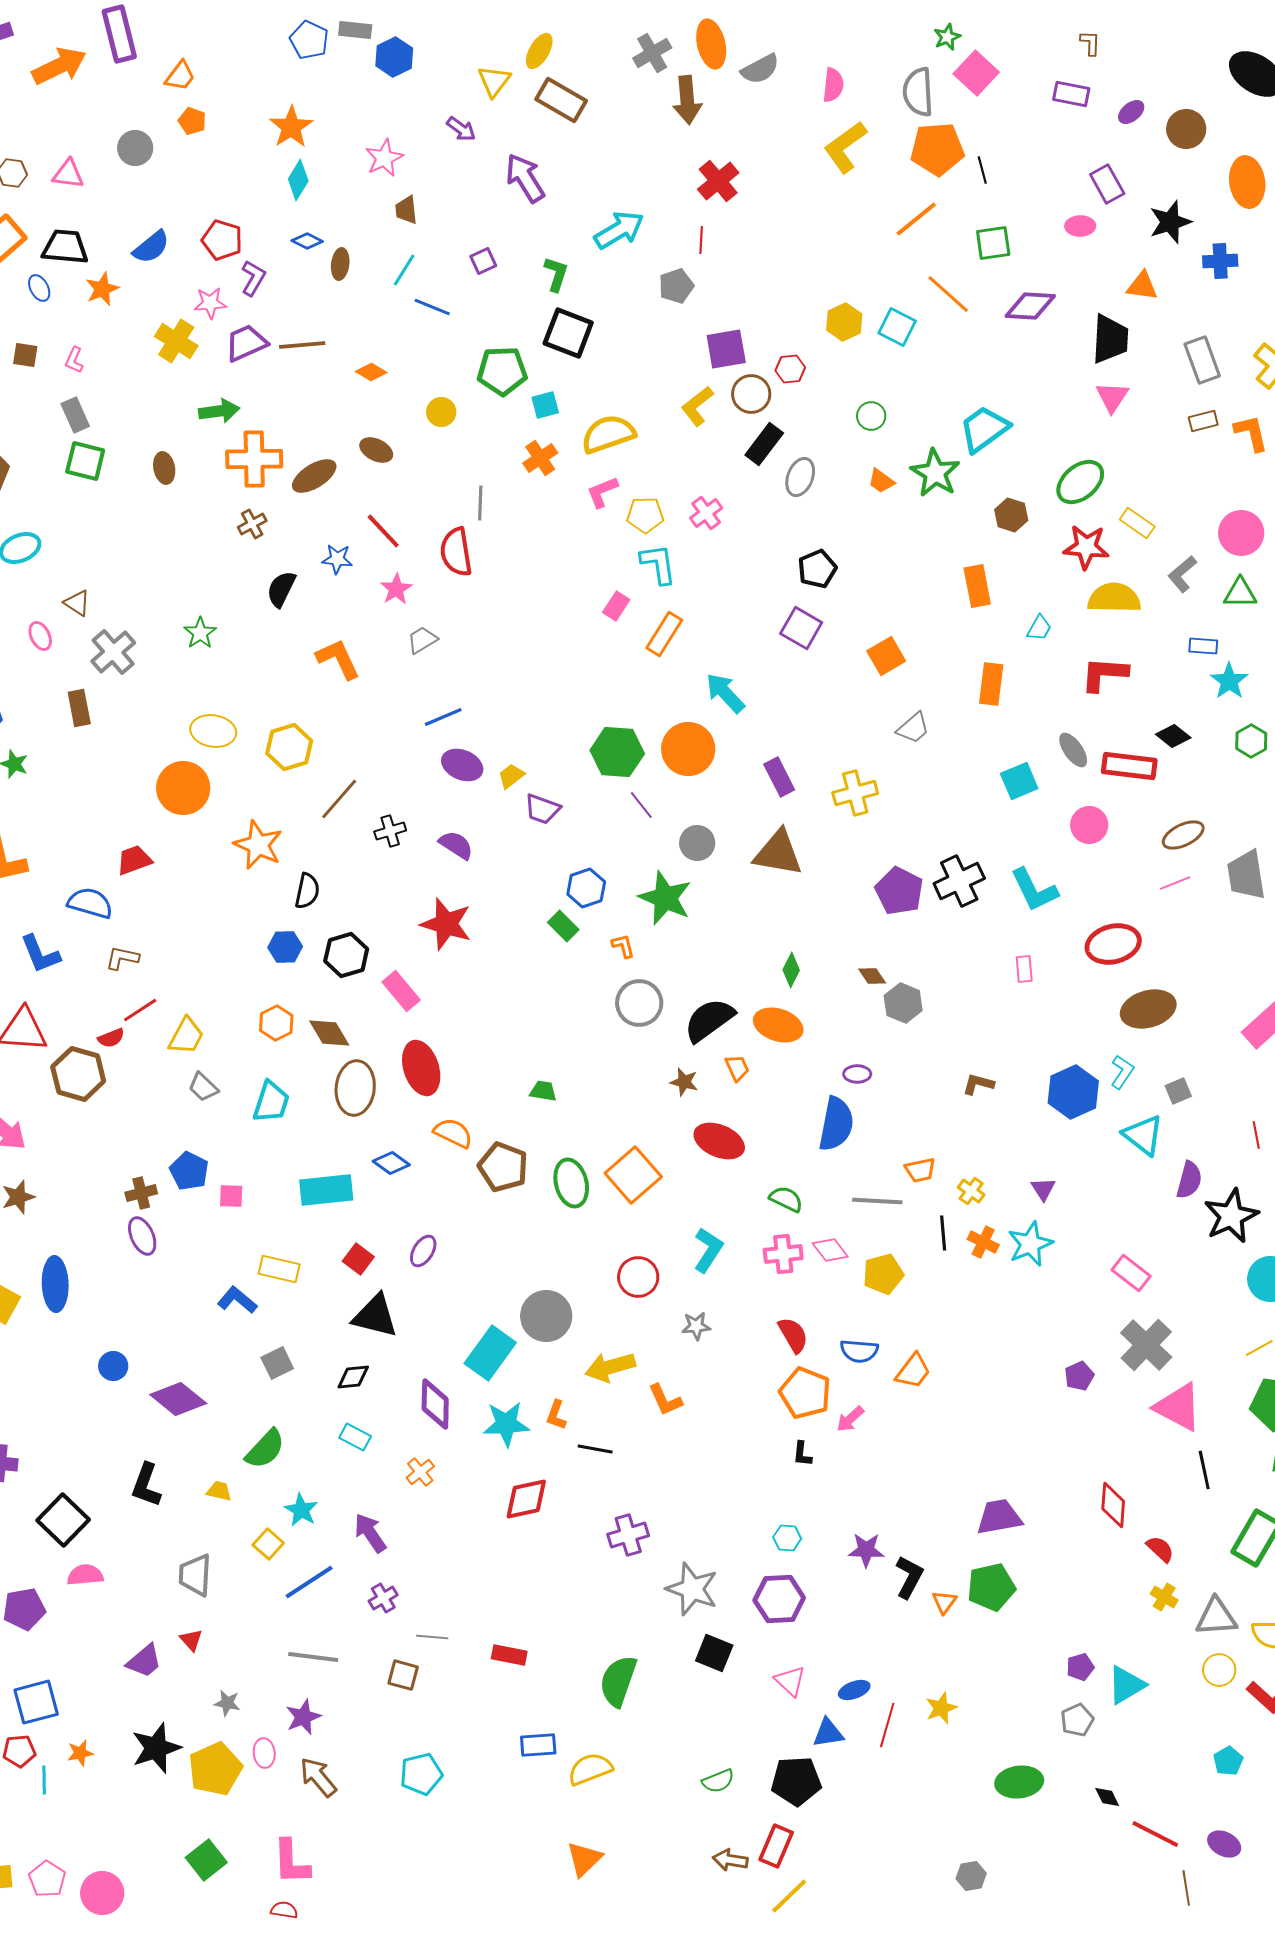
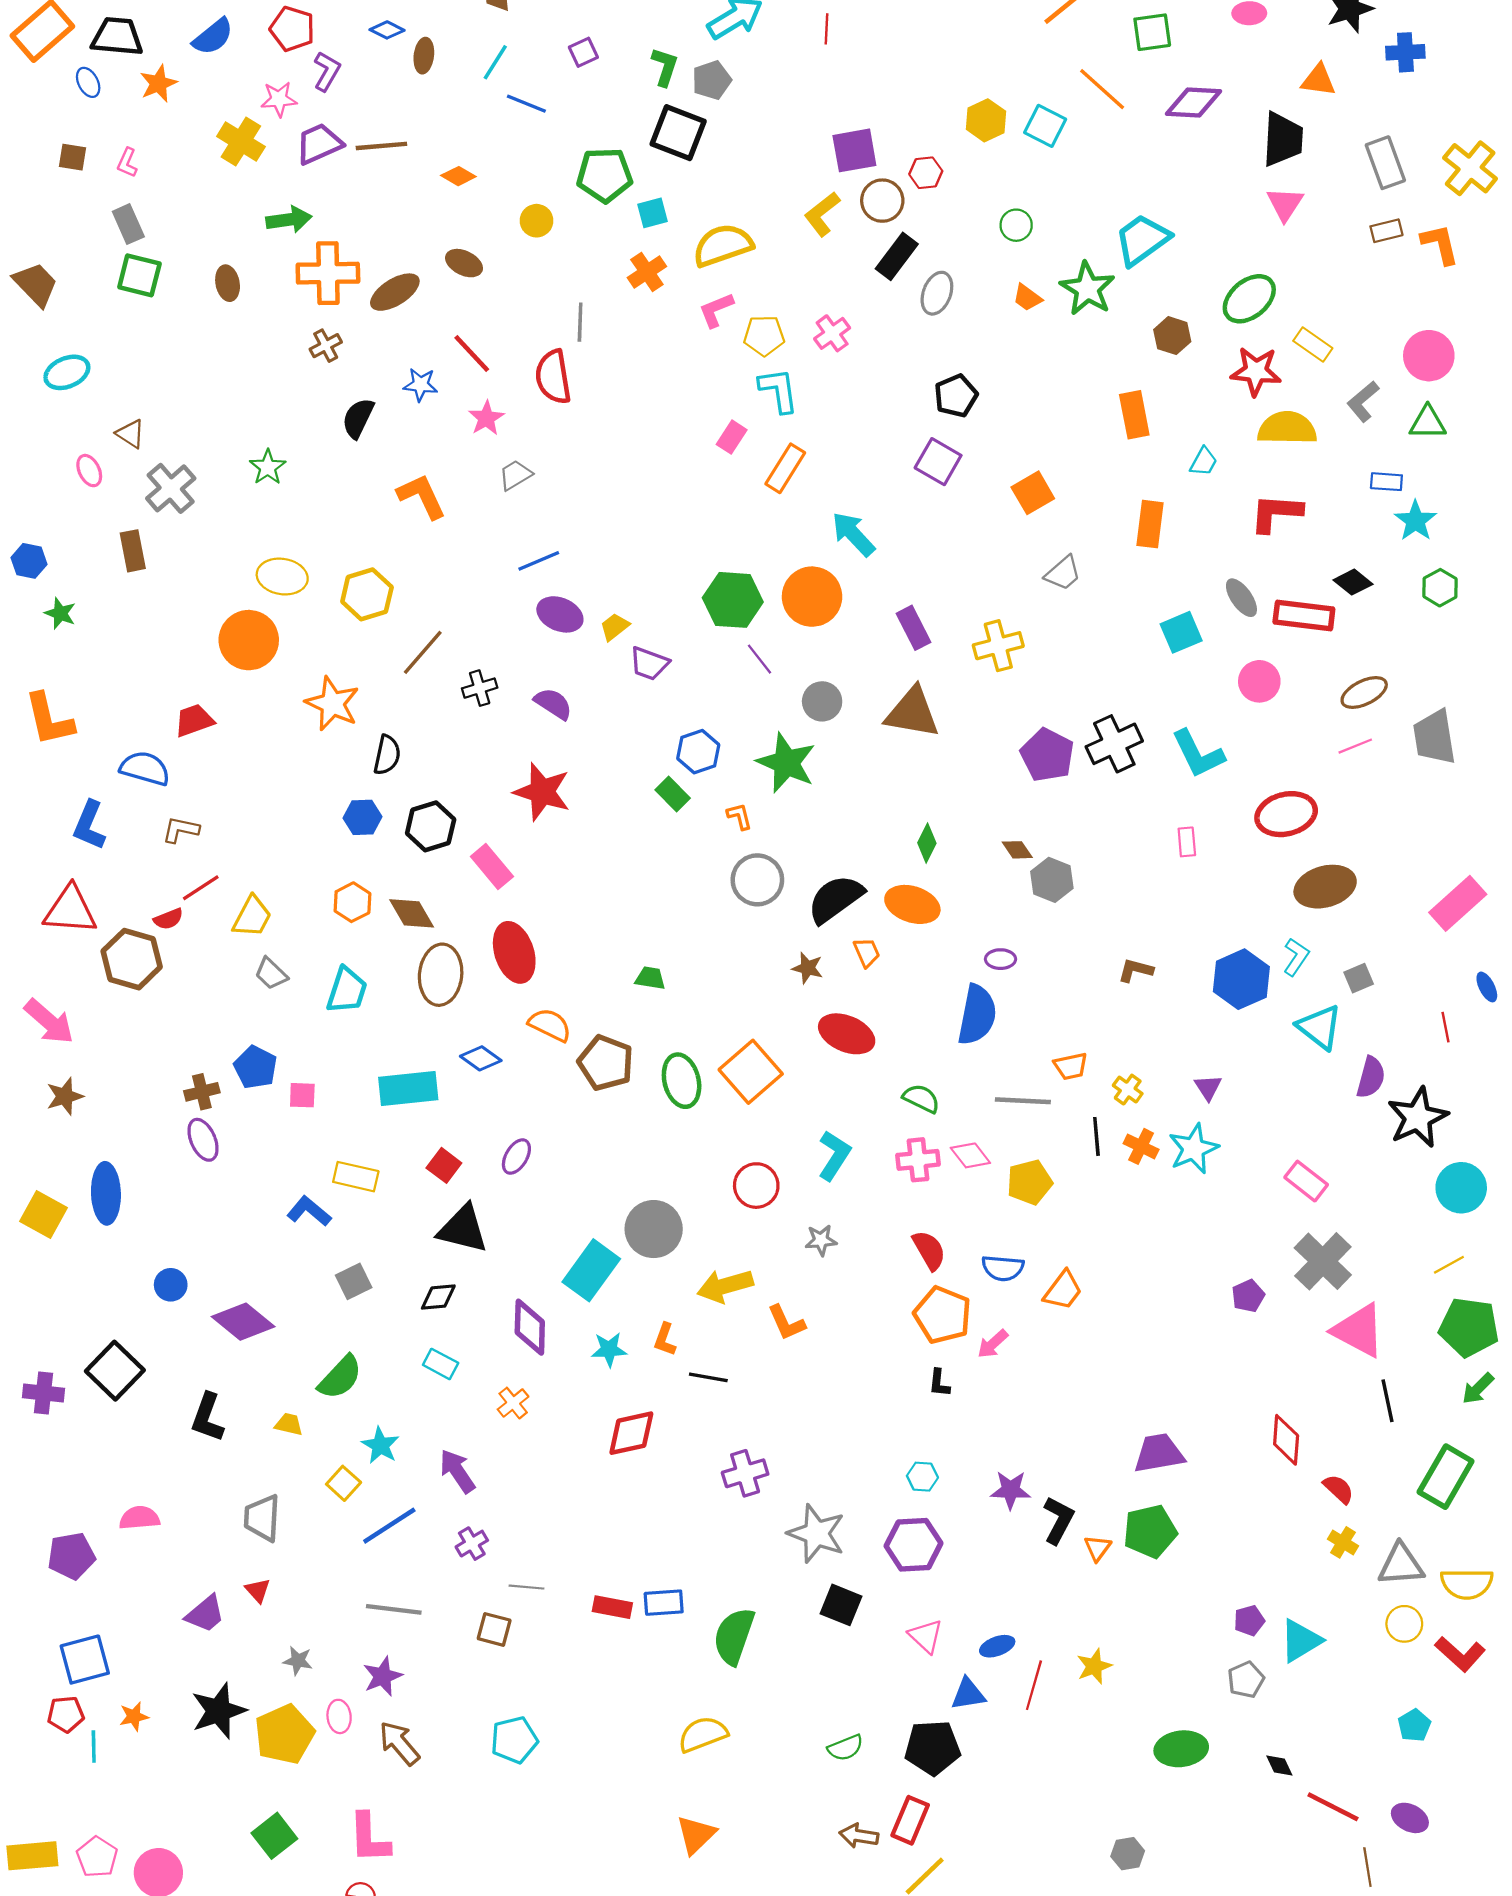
gray pentagon: (676, 286) -> (712, 80), moved
blue L-shape: (40, 954) -> (89, 825), turned 45
cyan star: (506, 1424) -> (609, 1349), size x0.7
black square: (63, 1520) -> (115, 1371), moved
blue rectangle: (538, 1745) -> (664, 1603), moved

